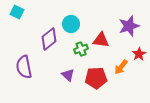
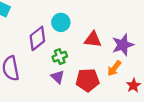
purple star: (129, 26) -> (123, 45), moved
green cross: (81, 49) -> (60, 57), moved
red star: (139, 54) -> (133, 85), moved

